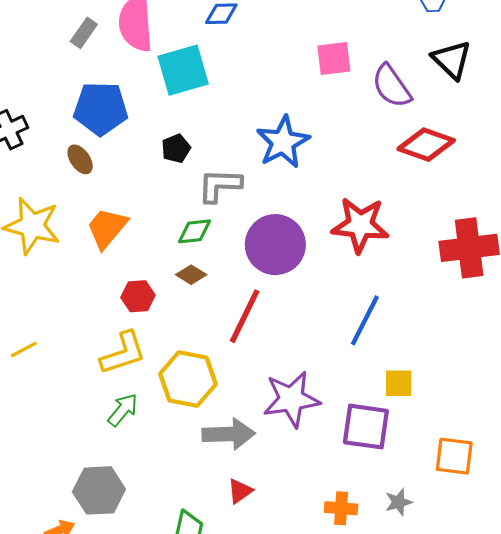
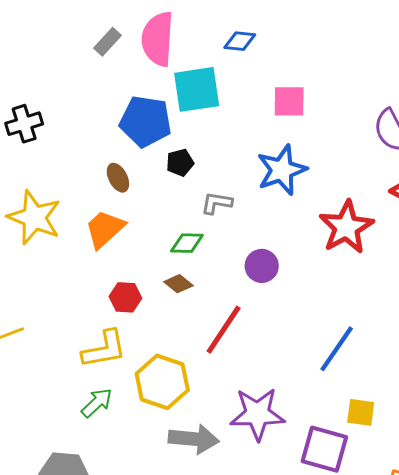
pink square: (334, 59) -> (289, 101), moved
blue pentagon: (101, 108) -> (146, 121), moved
brown ellipse: (80, 159) -> (118, 178), moved
gray L-shape: (220, 185) -> (217, 203), size x0.7
red star: (360, 225) -> (346, 227), moved, turned 30
purple circle: (275, 245) -> (262, 266), size x0.6

